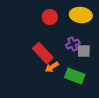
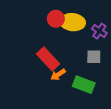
yellow ellipse: (81, 15) -> (73, 22), moved
purple cross: (73, 44) -> (99, 31), moved, turned -32

